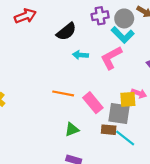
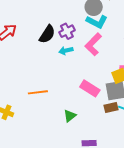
purple cross: (100, 16) -> (67, 31), moved
orange line: (63, 93) -> (38, 92), moved
green triangle: (72, 129) -> (70, 116), moved

